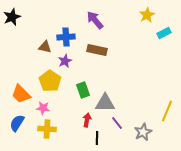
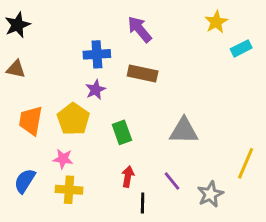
brown triangle: (45, 47) -> (16, 69), moved
orange trapezoid: (21, 94) -> (31, 121), moved, turned 55
gray triangle: (105, 103) -> (184, 131), moved

